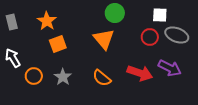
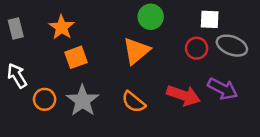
orange triangle: (104, 39) -> (136, 51), turned 30
gray star: (63, 77) -> (83, 101), size x1.4

